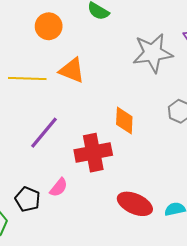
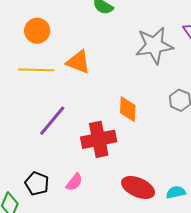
orange circle: (49, 26) -> (37, 31), moved
pink semicircle: (59, 187) -> (74, 182), moved

